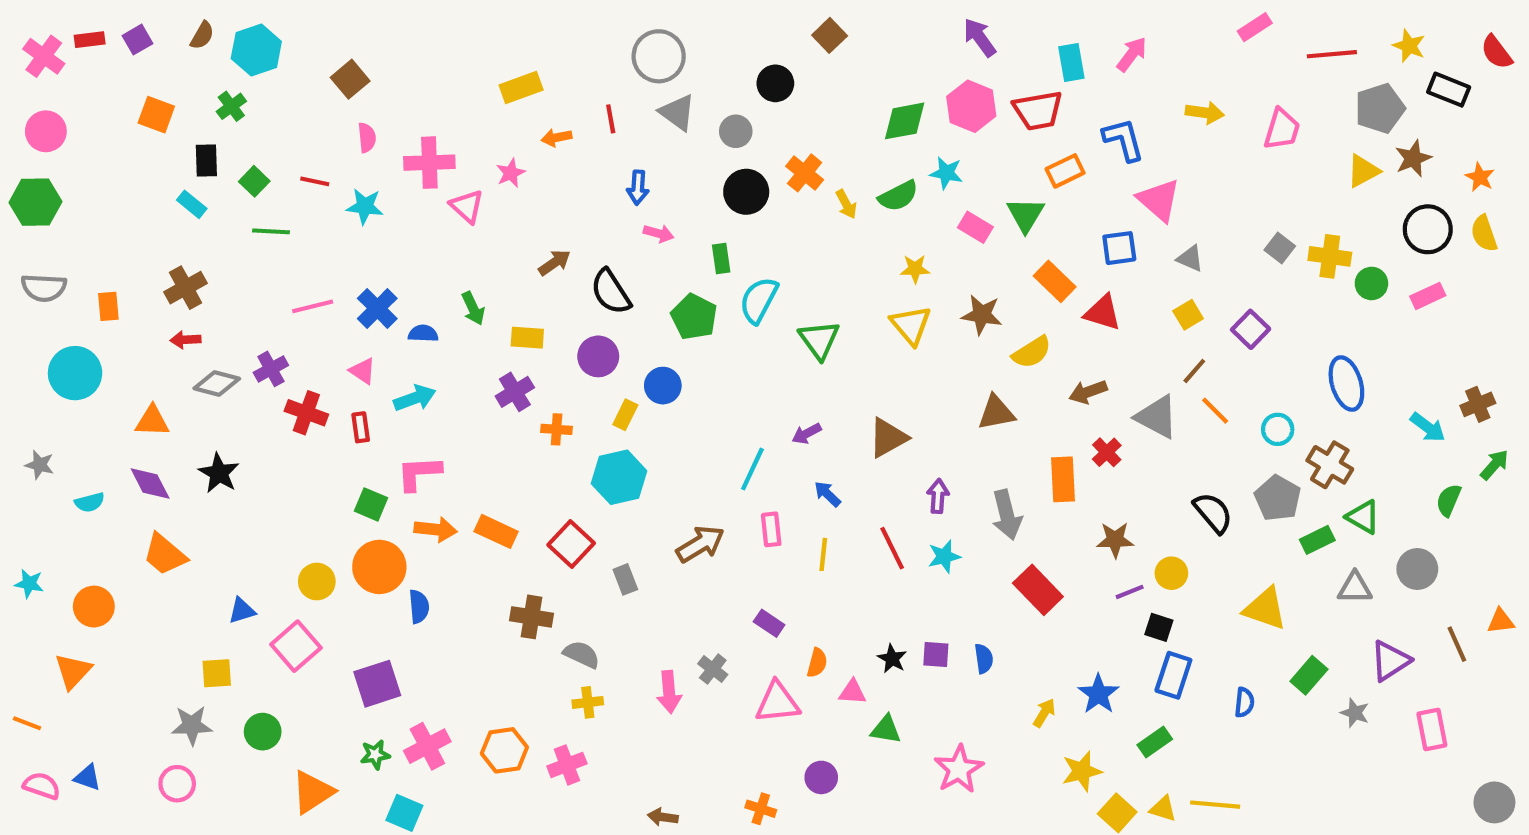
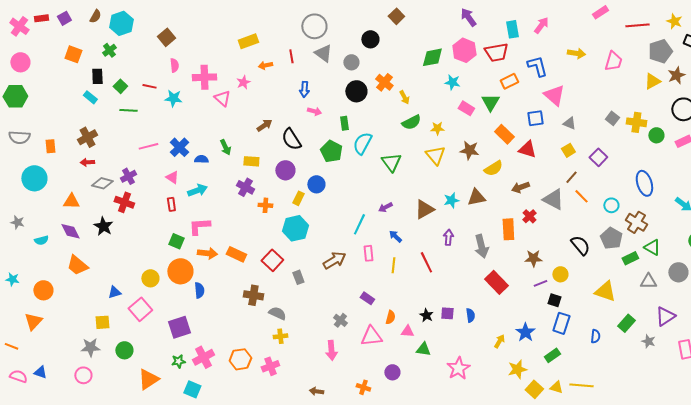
green semicircle: (898, 196) -> (411, 122), moved
purple cross: (515, 392) -> (245, 187), turned -30
red cross: (306, 413) -> (124, 202), moved
cyan star: (944, 557) -> (451, 200), moved
pink arrow: (669, 692) -> (331, 350), moved

